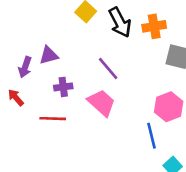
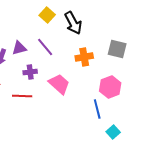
orange cross: (154, 26) -> (84, 57), moved
purple line: (108, 69) -> (45, 47), moved

